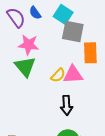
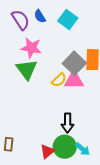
gray square: (73, 31) -> (74, 63), moved, turned 30
black arrow: (66, 105) -> (68, 123), moved

